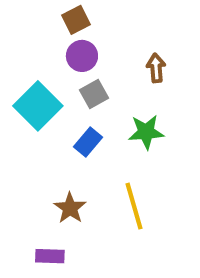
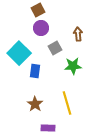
gray square: (94, 94) -> (55, 48), moved
blue rectangle: (88, 142) -> (35, 71), moved, turned -32
purple rectangle: (50, 256) -> (48, 128), moved

